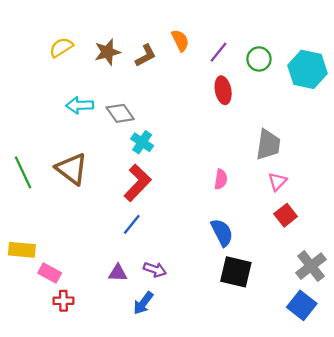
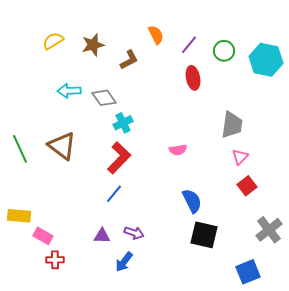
brown L-shape: (146, 56) -> (129, 60), moved
cyan cross: (142, 142) -> (123, 123), turned 30
pink semicircle: (221, 179) -> (178, 150), moved, turned 72
blue square: (302, 305) -> (248, 272), moved, turned 30

